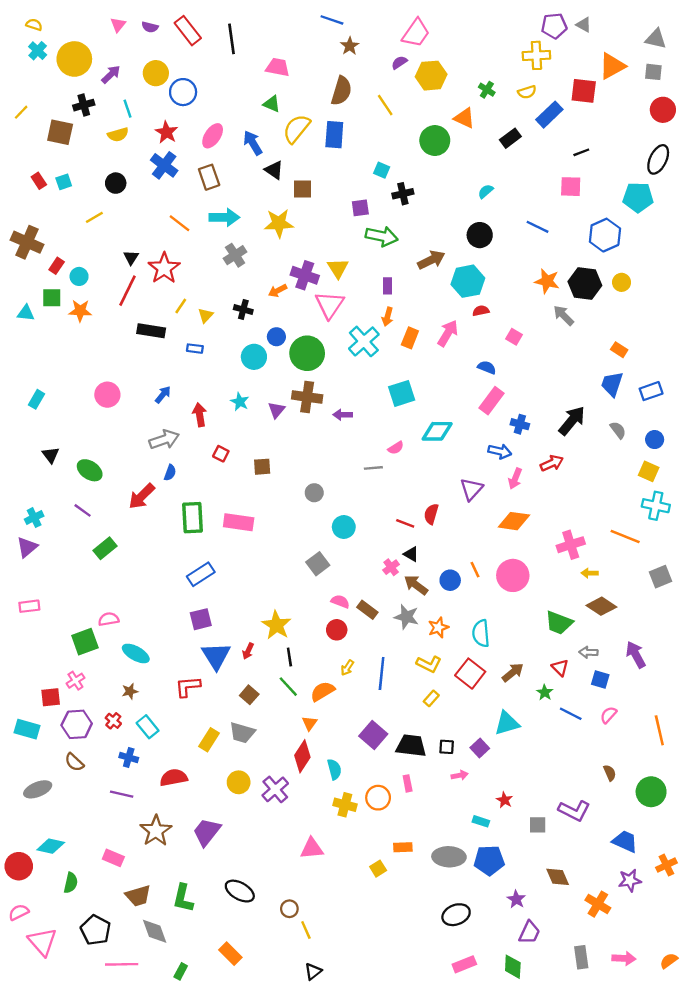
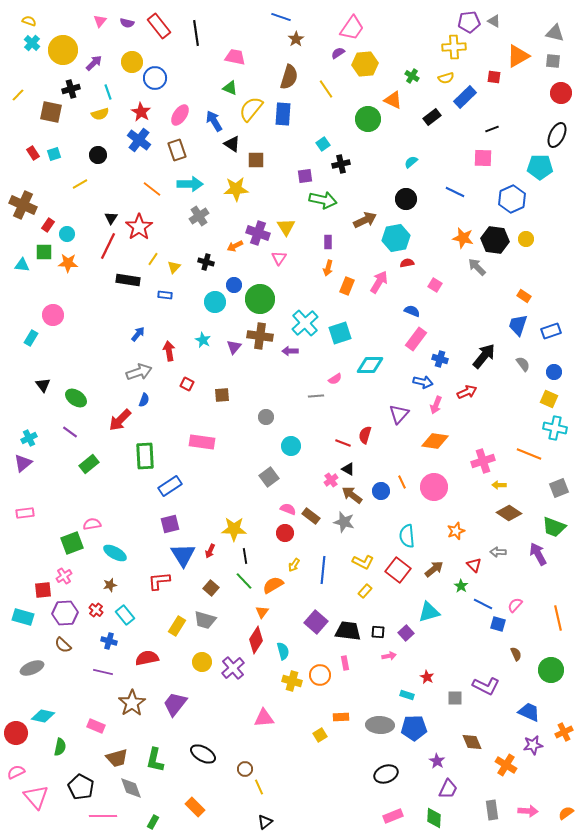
red square: (584, 91) -> (494, 77), size x0.6
cyan square: (382, 170) -> (323, 144), turned 32
pink triangle: (330, 305) -> (279, 258), size x0.6
cyan cross: (364, 341) -> (305, 323), moved
pink circle: (107, 395) -> (53, 315), moved
green rectangle: (192, 518) -> (145, 456), moved
green trapezoid: (559, 623) -> (554, 527), moved
yellow star: (276, 625) -> (234, 529), turned -30
orange star: (438, 627) -> (456, 531), moved
blue square: (600, 679) -> (498, 624), moved

